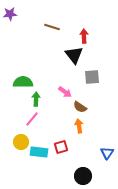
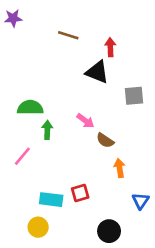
black triangle: (74, 55) -> (97, 72), turned -30
gray square: (92, 77) -> (134, 96), moved
pink line: (32, 119) -> (22, 156), moved
orange arrow: (79, 126) -> (120, 168), moved
yellow circle: (21, 142) -> (38, 227), moved

